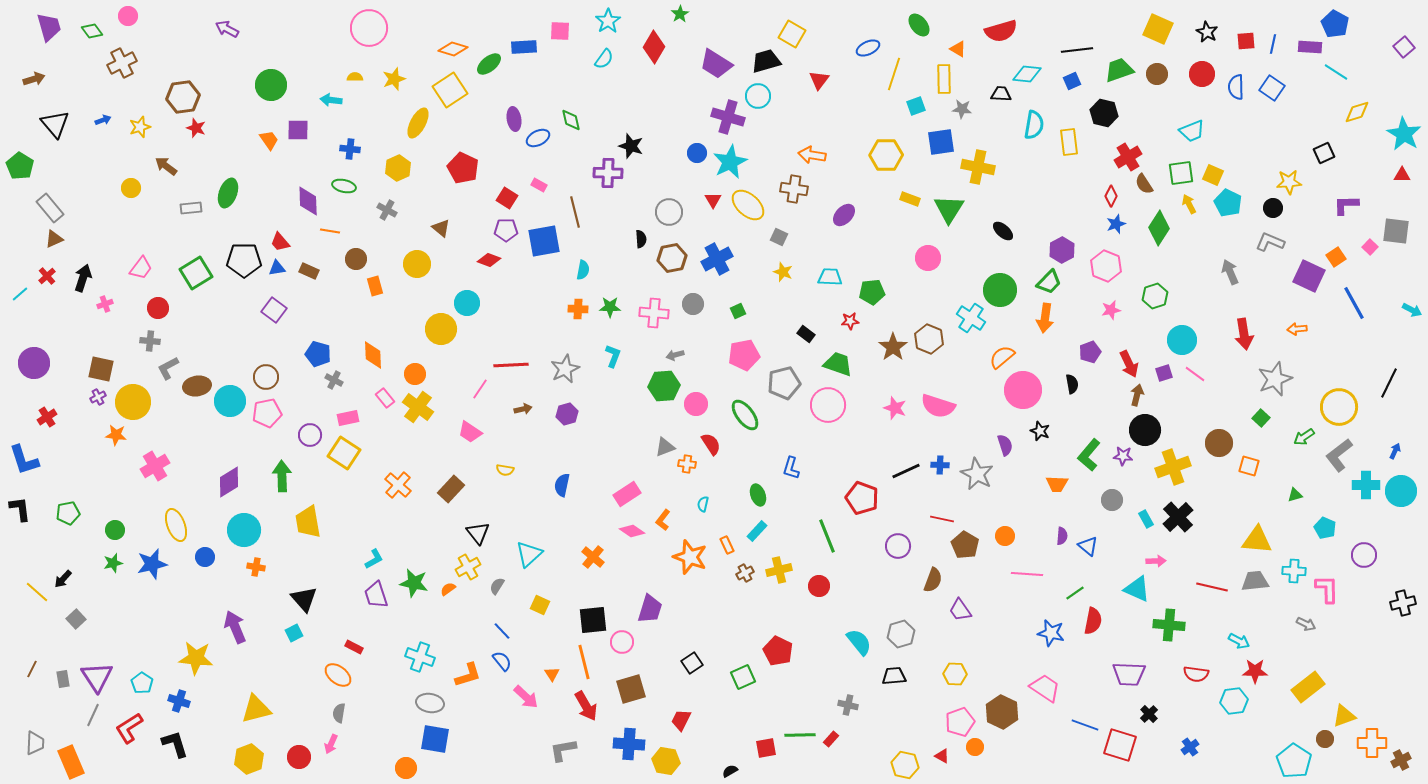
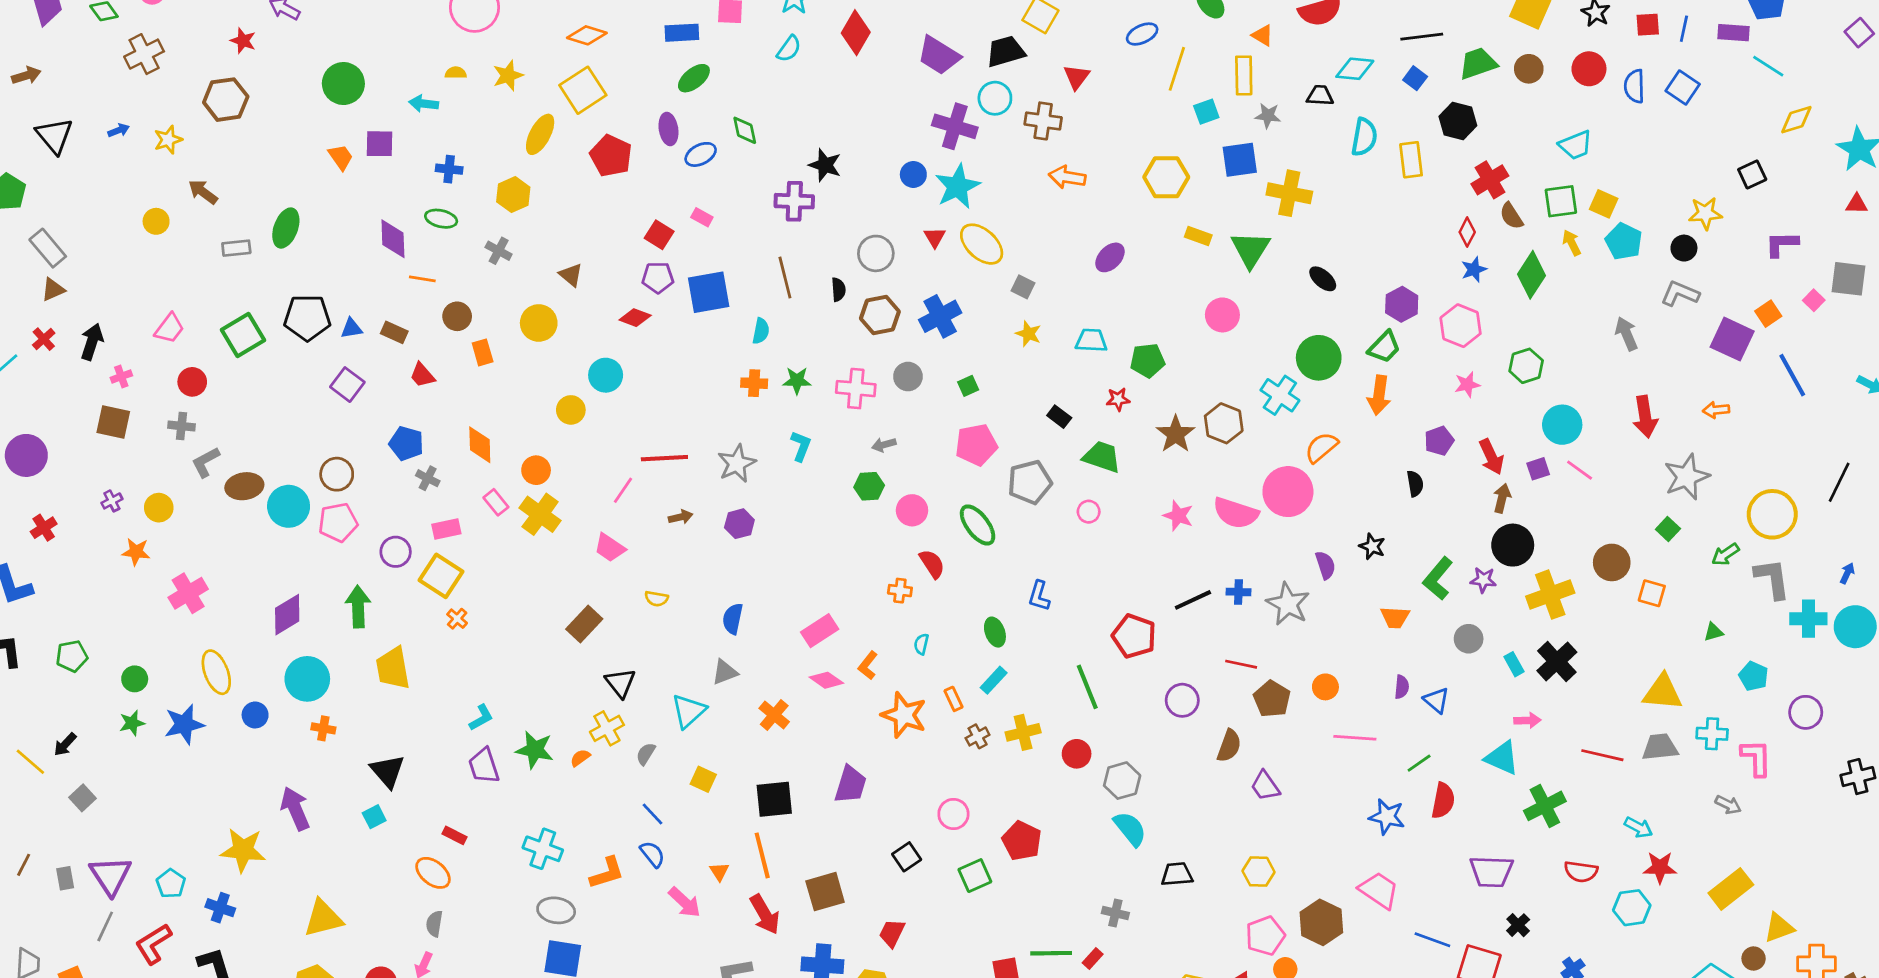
green ellipse: (489, 64) -> (694, 78), moved
blue square: (1072, 81) -> (1415, 78), turned -30
red star: (196, 128) -> (243, 41), moved
red pentagon: (463, 168) -> (611, 156), moved
brown cross: (794, 189) -> (1043, 121), moved
brown line: (575, 212) -> (785, 278), moved
red trapezoid: (280, 242) -> (422, 375), moved
yellow circle: (441, 329) -> (571, 410), size x0.7
brown square: (101, 369) -> (113, 422), moved
green hexagon: (664, 386) -> (869, 486), size x0.7
pink circle: (1023, 390) -> (1288, 492), moved
yellow circle: (133, 402) -> (159, 508), size x0.6
pink circle: (828, 405) -> (1089, 512), size x0.5
gray triangle: (665, 447) -> (725, 672), moved
gray L-shape: (1339, 455) -> (1772, 579), turned 120
orange cross: (398, 485) -> (457, 619), moved, size x0.6
green cross: (1169, 625) -> (1545, 806), turned -32
gray hexagon: (901, 634) -> (1122, 781), moved
pink circle: (622, 642) -> (953, 814), moved

